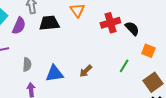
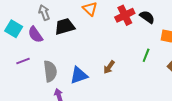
purple semicircle: (19, 26) -> (35, 35), turned 132
gray semicircle: (27, 64) -> (50, 71), size x1.5

